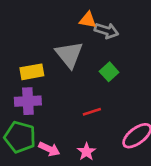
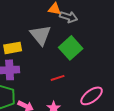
green square: (109, 72) -> (71, 48), size x1.6

